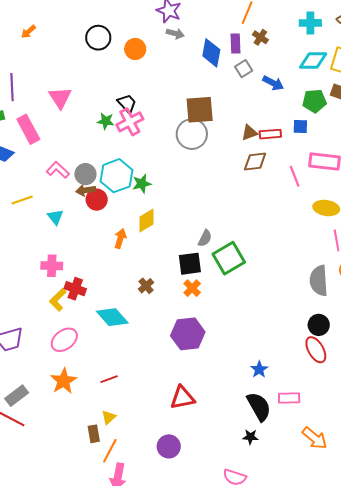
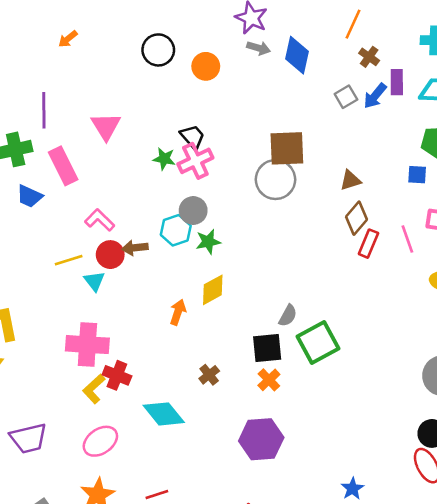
purple rectangle: (235, 43) -> (397, 82), moved
blue diamond: (211, 53) -> (297, 55), moved
blue arrow: (273, 83) -> (375, 96), moved, turned 100
red rectangle: (270, 134) -> (368, 244), moved, turned -65
brown diamond: (255, 162) -> (357, 218), turned -45
gray circle: (85, 174) -> (193, 211), moved
cyan hexagon: (117, 176) -> (176, 230), size x0.7
yellow line: (22, 200) -> (69, 260), moved
red circle: (97, 200) -> (110, 255), moved
pink cross: (52, 266) -> (87, 345), size x1.5

